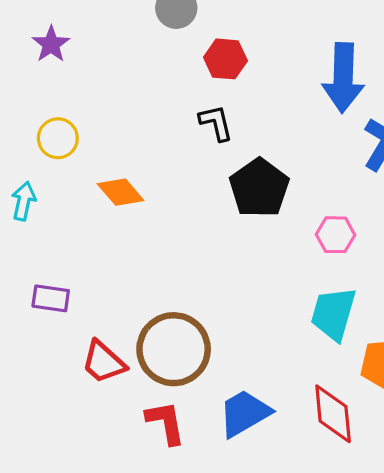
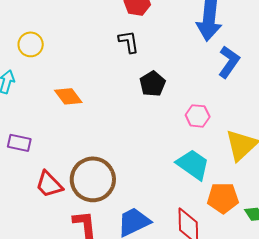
black pentagon: (259, 188) -> (153, 84), size x0.7
orange diamond: (121, 192) -> (68, 96), moved
cyan trapezoid: (333, 314) -> (193, 164), turned 105

